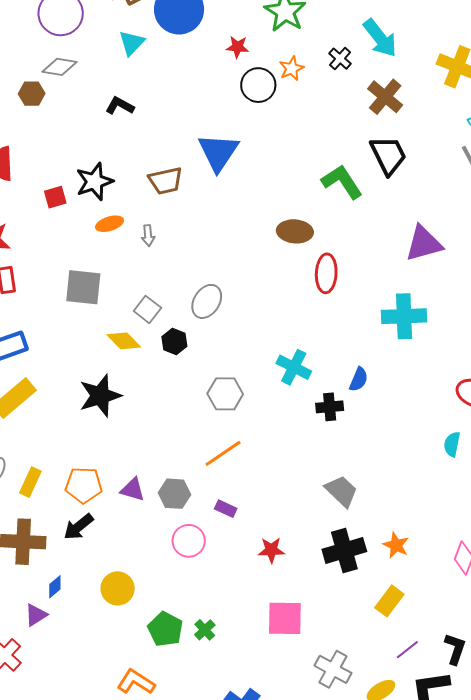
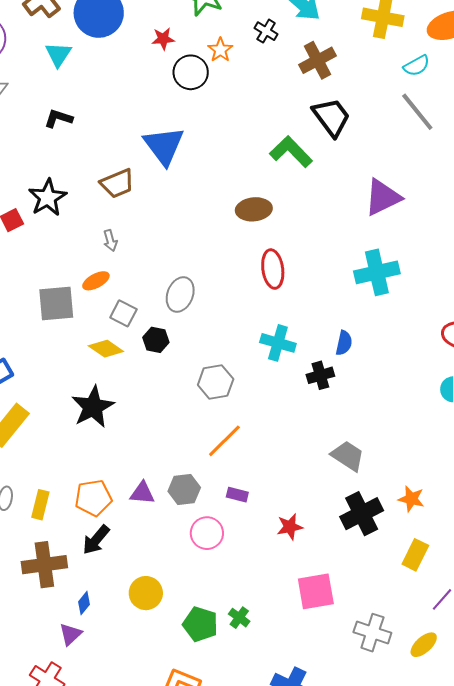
brown cross: (385, 97) -> (317, 60), turned 33
orange ellipse: (110, 224) -> (96, 281), moved
red ellipse: (326, 273) -> (273, 269), moved

